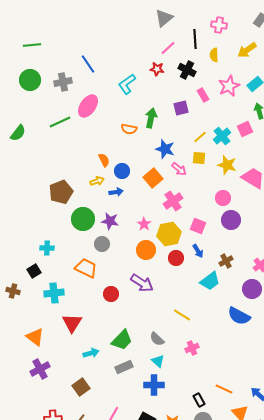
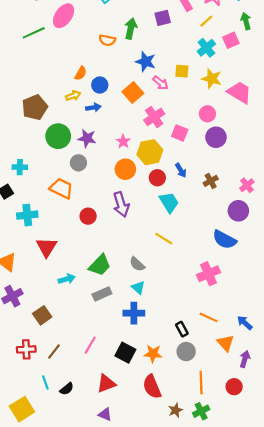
yellow line: (200, 137) -> (206, 21), moved
orange semicircle: (104, 160) -> (81, 73), turned 56
pink square: (198, 226) -> (180, 133), moved
cyan trapezoid: (210, 281) -> (169, 202), moved, turned -85
purple arrow: (142, 283) -> (121, 204), turned 40
pink cross: (192, 348) -> (209, 274), moved, size x1.5
brown square: (81, 387) -> (42, 315), moved

